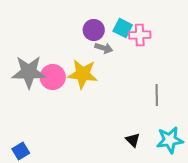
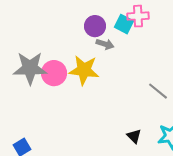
pink cross: (140, 35) -> (138, 16), moved
gray line: (157, 95) -> (158, 91), turned -50

